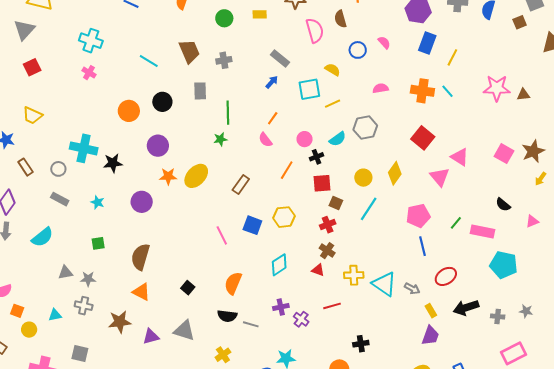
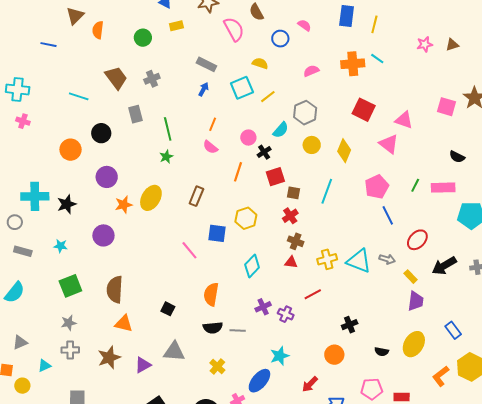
pink star: (497, 88) -> (425, 44), size x0.6
yellow circle: (363, 178) -> (312, 145), moved
green square: (98, 243) -> (70, 286), size x1.6
gray triangle: (65, 273) -> (20, 342), moved

